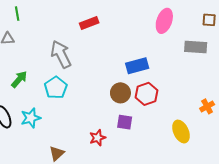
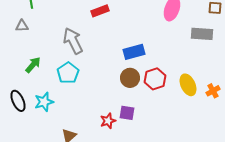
blue rectangle: (137, 66) -> (134, 52), moved
purple square: (125, 122) -> (127, 113), moved
yellow ellipse: (181, 132) -> (188, 85), moved

